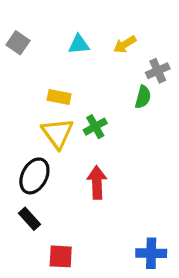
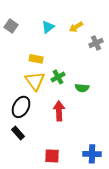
cyan triangle: (79, 44) -> (48, 27), turned -32
green semicircle: (143, 97) -> (82, 88), moved, turned 80
red square: (61, 256) -> (52, 156), moved

